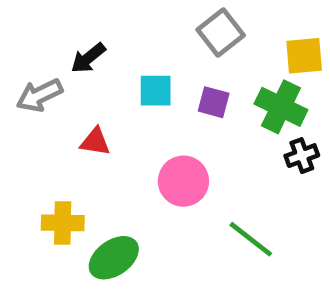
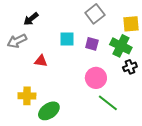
black arrow: (88, 58) -> (31, 19), moved
pink circle: (183, 181) -> (96, 78), moved

